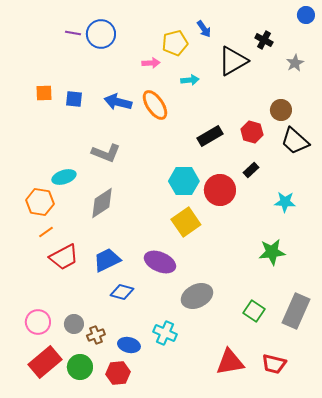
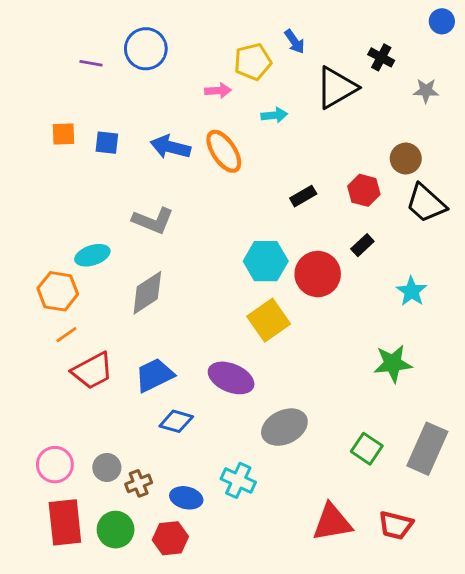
purple line: (73, 33) -> (91, 63), moved
gray star: (295, 63) -> (426, 91), turned 30
black rectangle: (210, 136) -> (303, 196), size x0.7
cyan star: (285, 202) -> (412, 291), turned 30
red rectangle: (45, 362) -> (65, 522), turned -56

